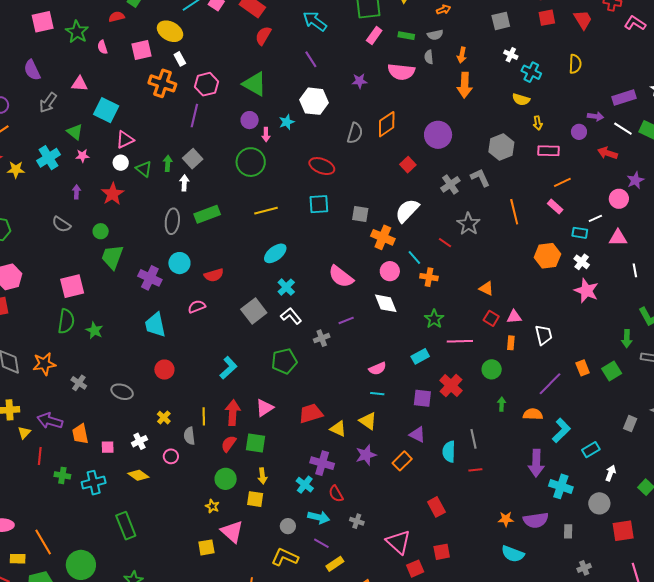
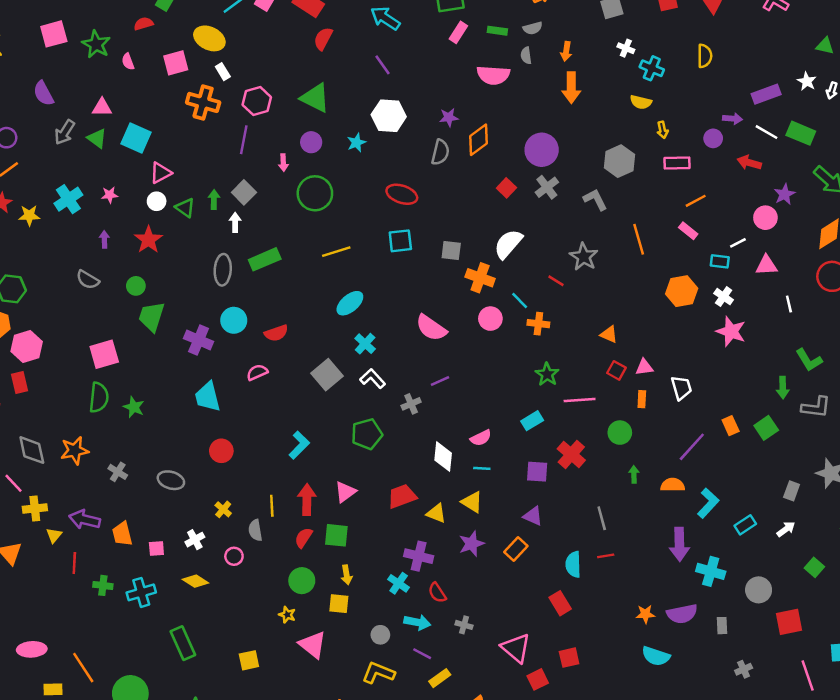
purple star: (359, 81) -> (449, 117), moved
green triangle: (75, 132) -> (97, 138), moved
pink arrow: (266, 135) -> (283, 163), moved
gray cross: (450, 184) -> (547, 187), moved
white diamond: (386, 303) -> (443, 457), moved, turned 30
cyan semicircle: (449, 452) -> (573, 564), moved
white arrow: (611, 473) -> (786, 529), moved, turned 35
yellow square: (206, 547) -> (249, 660), moved

